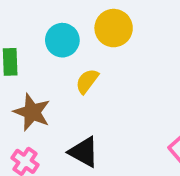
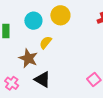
brown star: (32, 112) -> (28, 58), moved

